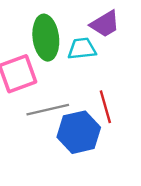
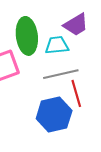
gray line: (48, 110) -> (61, 74), moved

